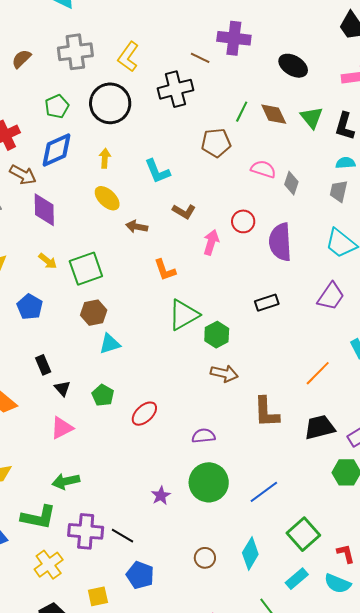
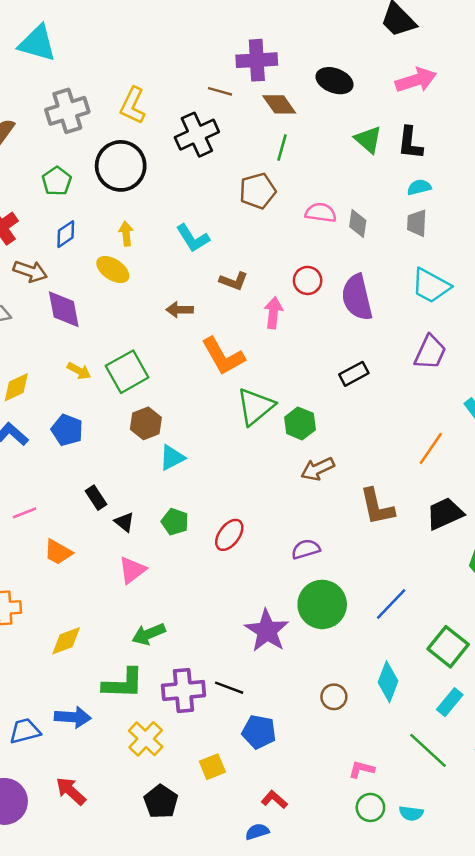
brown diamond: (274, 114) -> (279, 104), moved
blue diamond: (57, 150) -> (66, 234), size x0.6
yellow ellipse: (107, 198) -> (113, 270), moved
orange L-shape: (165, 270) -> (223, 356), size x1.5
brown arrow: (224, 373) -> (318, 469), turned 152
purple star: (161, 496) -> (267, 631), size x1.8

